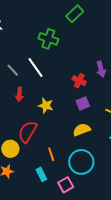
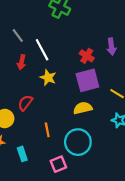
white line: (35, 67) -> (42, 50), moved
purple square: (83, 103) -> (87, 80), size x1.6
red semicircle: (28, 132) -> (25, 103), size x0.7
cyan rectangle: (41, 174) -> (22, 154), moved

